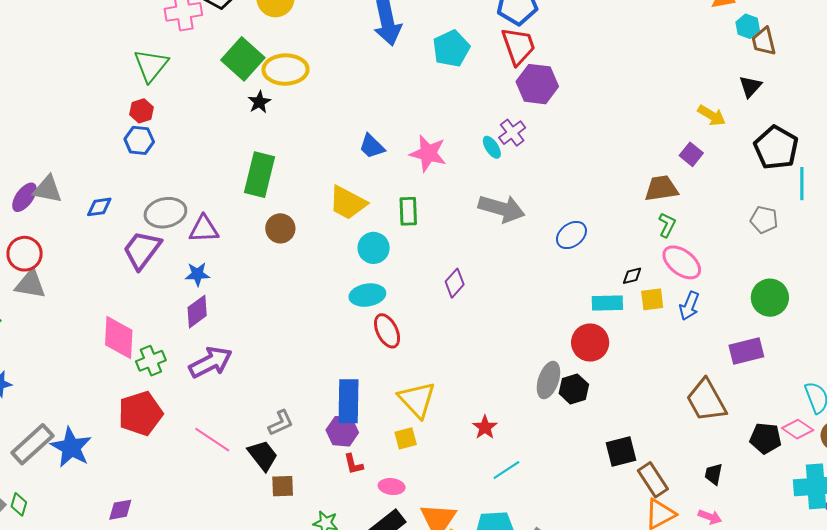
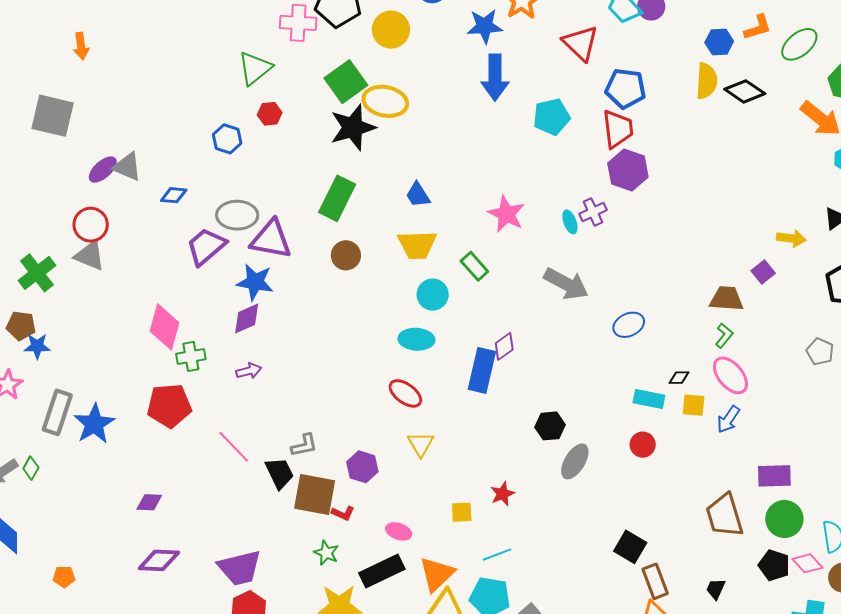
black star: (259, 102) -> (353, 127), size x2.0
red hexagon: (142, 111) -> (270, 114), moved
yellow arrow: (712, 115) -> (791, 238), turned -36
blue trapezoid: (372, 146) -> (418, 195), moved
yellow trapezoid: (348, 203) -> (417, 245), turned -42
green rectangle: (408, 211) -> (474, 266), turned -52
purple triangle: (204, 229) -> (271, 239), size x1.4
blue star: (197, 274) -> (255, 282), size x1.5
green circle: (770, 298) -> (784, 519), moved
red ellipse: (387, 331) -> (405, 393), moved, turned -40
red circle: (590, 343) -> (643, 445), moved, size x0.7
purple arrow: (211, 362) -> (249, 371), size x0.6
black hexagon: (574, 389) -> (550, 426), moved
yellow triangle: (417, 400) -> (421, 444), moved, size x0.7
blue rectangle: (349, 401) -> (482, 370), moved
yellow square: (406, 438) -> (462, 512), moved
gray rectangle: (32, 444) -> (57, 412), turned -42
black square: (621, 451) -> (630, 547), turned 32
red L-shape: (353, 464) -> (343, 513), moved, turned -65
cyan line: (506, 470) -> (497, 555), moved
brown square: (283, 486) -> (315, 494), moved, size x1.8
purple diamond: (120, 510) -> (149, 502), moved

